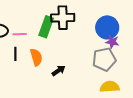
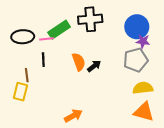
green rectangle: (46, 27) -> (59, 30), moved, turned 40
orange semicircle: (36, 57) -> (79, 62), moved
black arrow: (58, 71) -> (94, 66), moved

